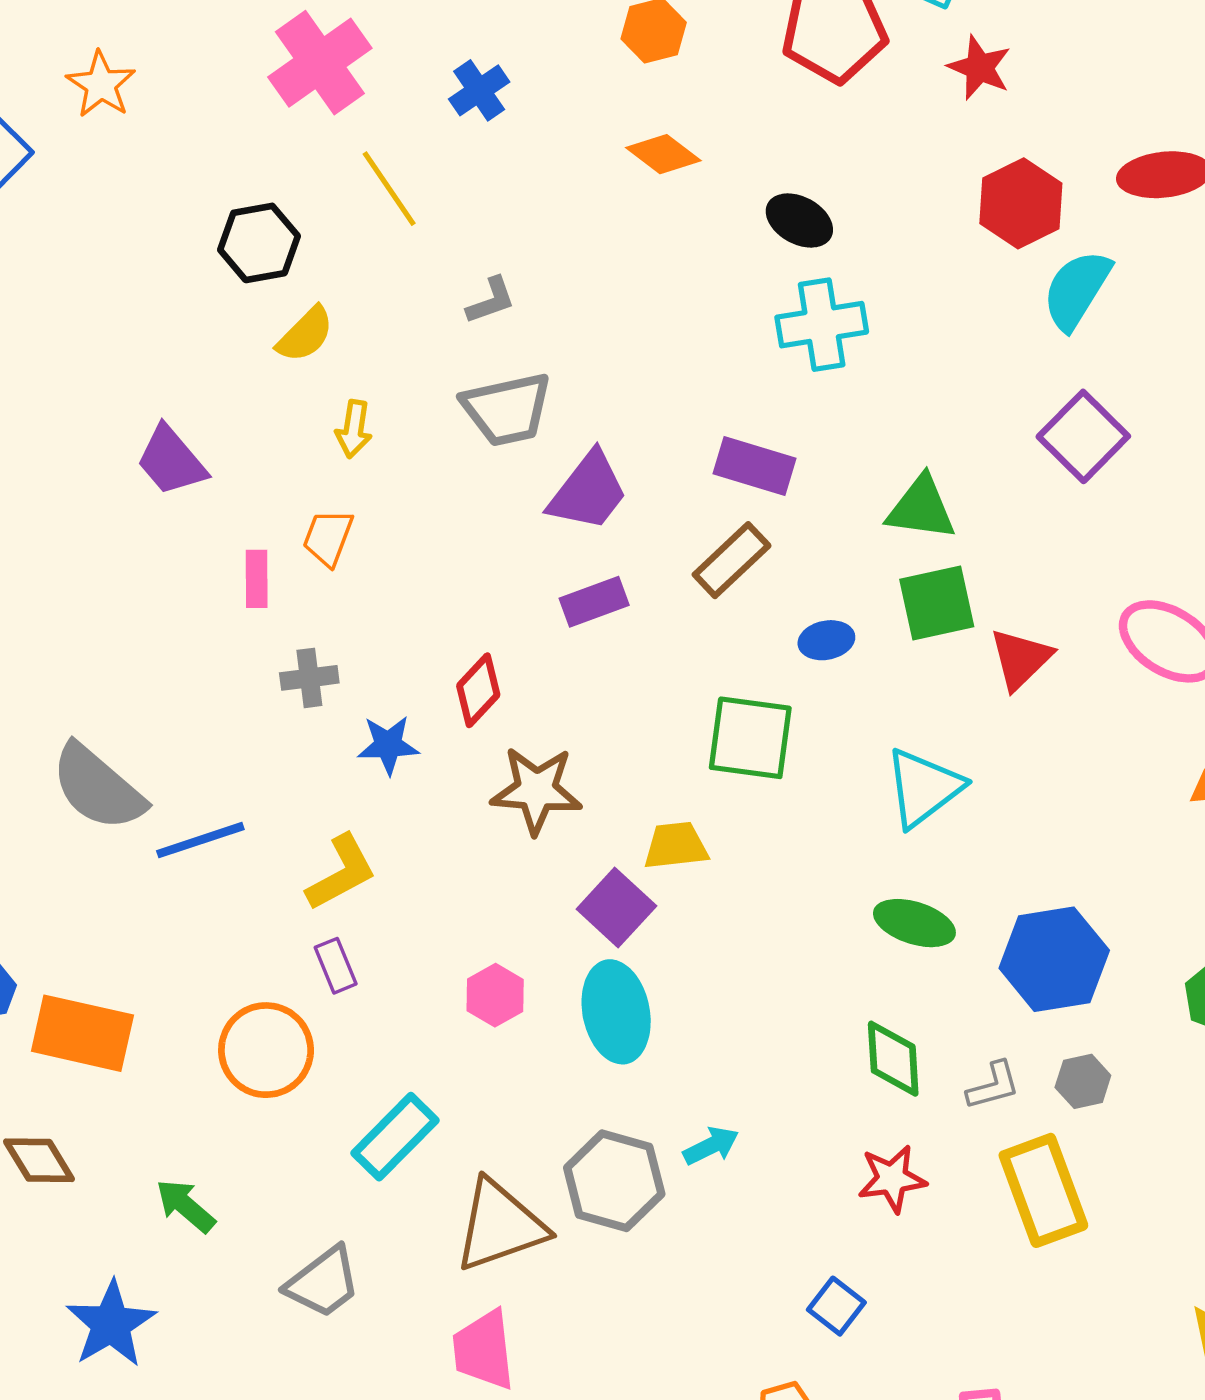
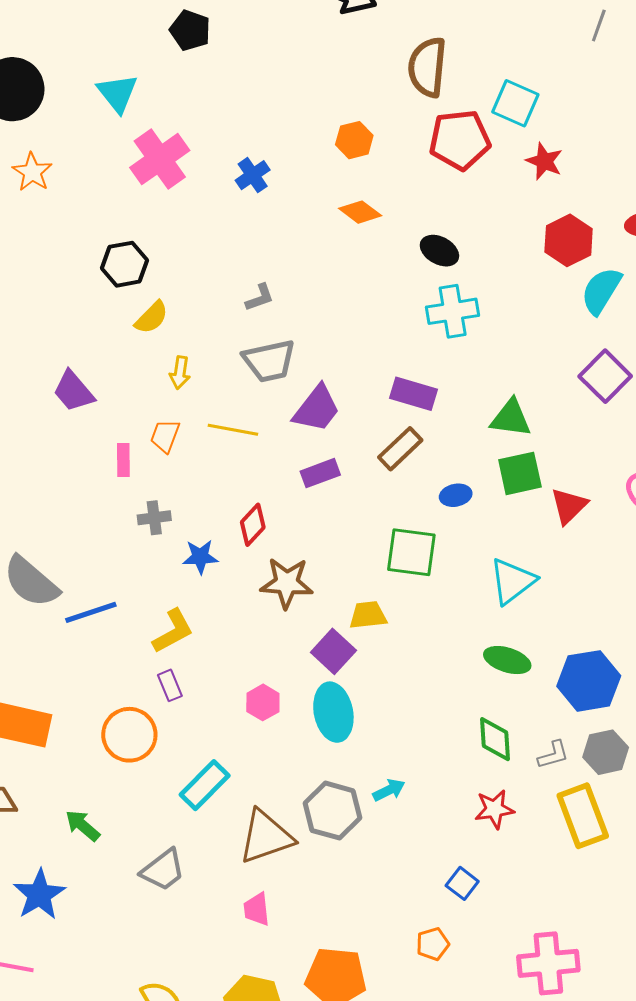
yellow line: (389, 189) -> (233, 430), moved, turned -45
gray hexagon: (1083, 1081) -> (606, 752), size x1.4
pink trapezoid: (484, 1350) -> (257, 909), size x0.7

